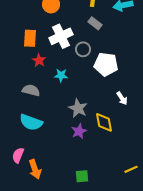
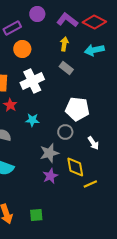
gray circle: (83, 49) -> (65, 132), moved
gray star: (78, 108) -> (49, 153), turned 30
yellow line: (131, 169) -> (90, 184), moved
green square: (82, 176) -> (36, 215), moved

